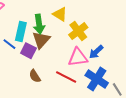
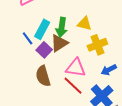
yellow triangle: (60, 14) -> (84, 24), turned -35
pink triangle: (78, 57) -> (76, 68), moved
brown semicircle: (35, 76) -> (43, 76), size x1.5

